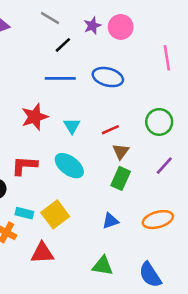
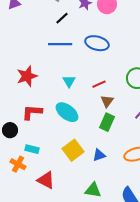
red star: (35, 117) -> (27, 76), moved
yellow square: (55, 214) -> (73, 150), moved
red triangle: (42, 253) -> (46, 180), turned 30

